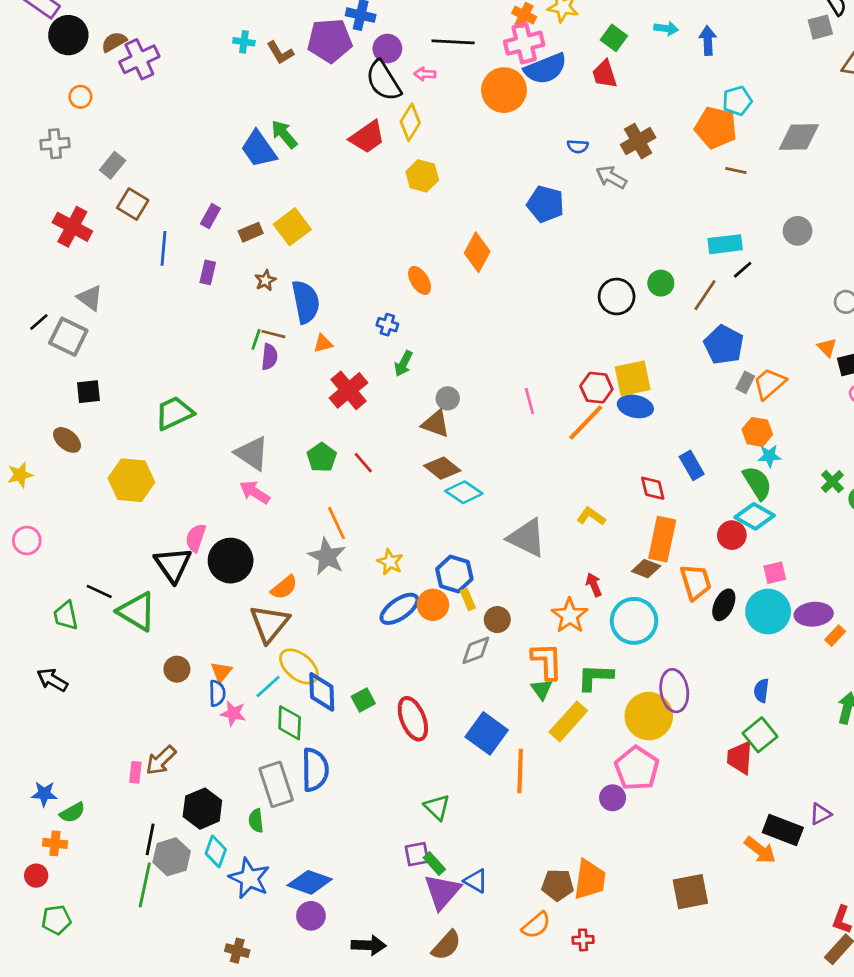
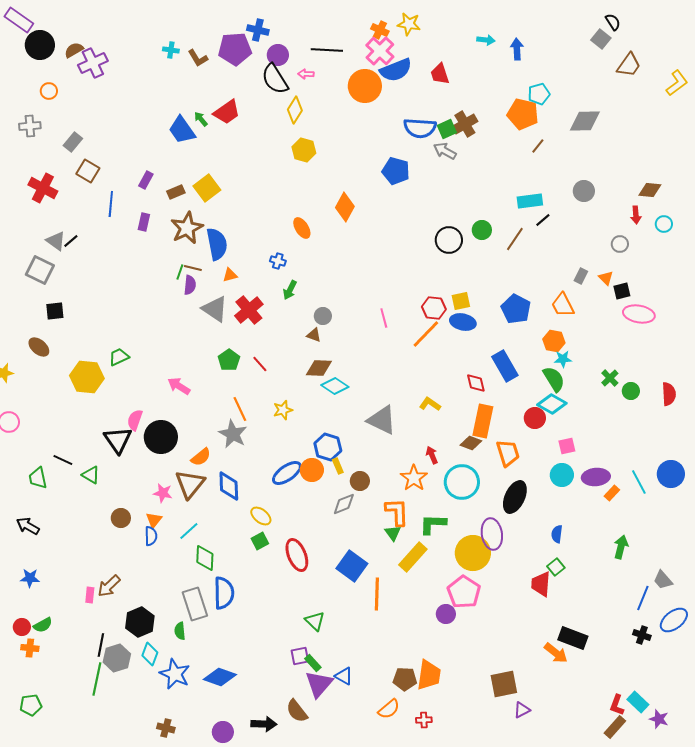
gray square: (820, 27) -> (601, 39), turned -36
green square: (614, 38) -> (447, 129), moved, turned 30
pink cross: (524, 43) -> (380, 51), turned -32
green arrow: (284, 134) -> (201, 119), size x0.7
red trapezoid: (367, 137) -> (227, 112), moved
blue semicircle: (578, 146) -> (420, 128), size x2.0
brown line: (736, 171) -> (538, 146), turned -63
brown star: (265, 280) -> (187, 228), size x2.0
black line: (39, 322) -> (71, 241), moved
blue pentagon: (724, 345) -> (516, 309), moved
yellow square: (633, 378) -> (461, 301), size x0.7
gray rectangle: (745, 382) -> (581, 276), moved
orange trapezoid: (769, 384) -> (563, 305), turned -76
green trapezoid: (174, 413) -> (119, 357), moved, size x0.7
brown triangle: (436, 424) -> (314, 335), size x0.7
gray triangle: (252, 453) -> (215, 309), moved
blue rectangle: (692, 465) -> (505, 366), size x1.4
brown diamond: (442, 468) -> (319, 368), turned -36
yellow star: (390, 562) -> (283, 410), moved, turned 30
black ellipse: (724, 605) -> (515, 497), moved, size x1.4
green triangle: (137, 612) -> (91, 475), size x0.6
cyan circle: (768, 612) -> (562, 475), size x0.7
yellow ellipse: (299, 666) -> (261, 516), moved, size x0.7
blue diamond: (322, 692) -> (229, 486), moved
pink star: (233, 713) -> (163, 493), moved
green square: (760, 735) -> (556, 567), size x0.7
blue star: (44, 794) -> (30, 578), moved
purple triangle: (820, 814) -> (522, 710), moved
red circle: (36, 876) -> (22, 627), moved
purple circle: (311, 916) -> (223, 732), moved
brown semicircle: (446, 945) -> (297, 711), moved, turned 100

